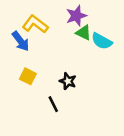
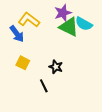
green triangle: (84, 33) -> (69, 27), size x1.5
cyan semicircle: (102, 41) -> (84, 24), moved

